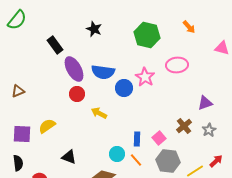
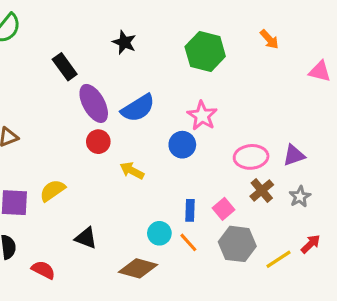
pink ellipse: (177, 65) -> (251, 157), moved
blue semicircle: (103, 72) -> (138, 108), turned -40
blue circle: (124, 88) -> (182, 145), moved

